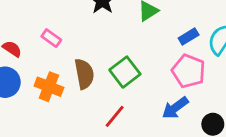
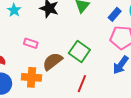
pink rectangle: (51, 38) -> (31, 43), moved
brown semicircle: (84, 74) -> (52, 61), turned -100

